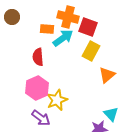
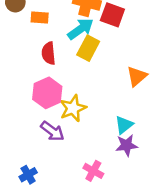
orange rectangle: (47, 29) -> (40, 17), moved
yellow rectangle: (91, 51) -> (88, 48), moved
cyan triangle: (111, 114) -> (124, 125), moved, turned 35

